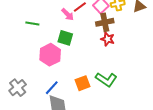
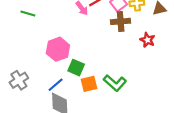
green line: (32, 23) -> (28, 13), moved
green square: (65, 38) -> (76, 68), moved
red star: (108, 39) -> (147, 40), moved

